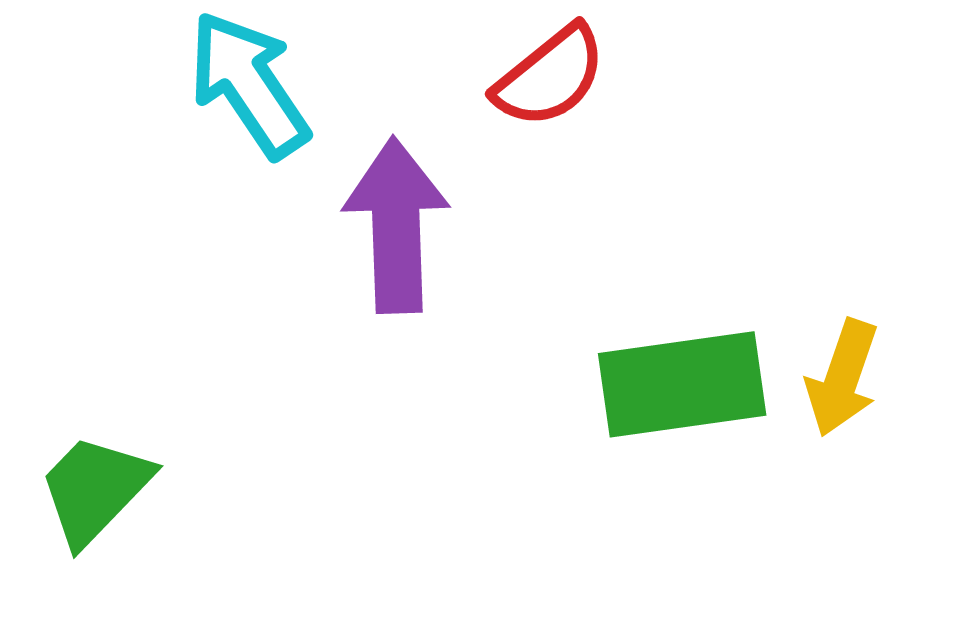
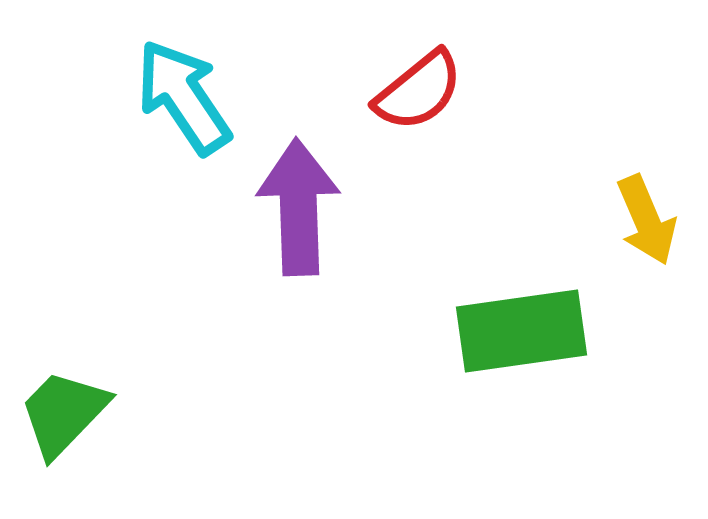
yellow arrow: (842, 378) -> (646, 220), moved, turned -42

